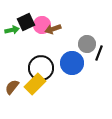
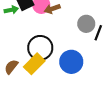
blue circle: (72, 63) -> (71, 62), moved

